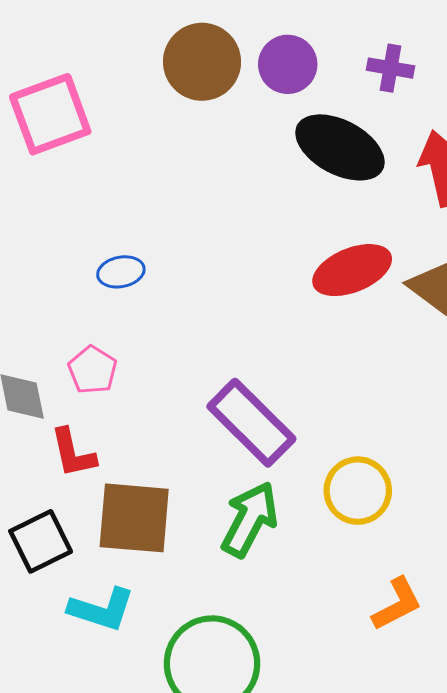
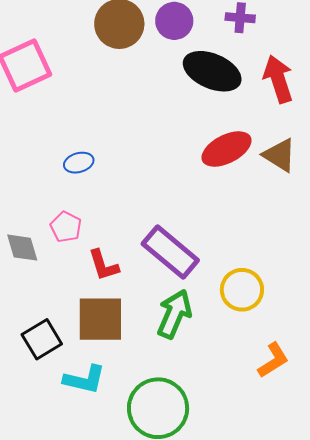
red L-shape: (73, 453) -> (104, 265), moved

